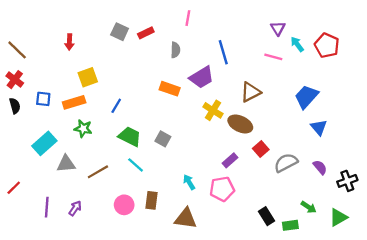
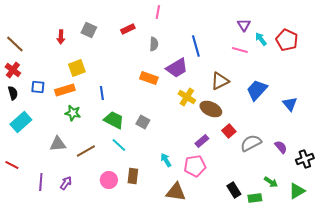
pink line: (188, 18) -> (158, 12), moved
gray square: (120, 32) -> (89, 30), moved
blue trapezoid: (306, 97) -> (257, 90), moved
blue line: (116, 106) -> (102, 93), turned -40
blue triangle: (319, 127) -> (290, 104), moved
cyan rectangle: (44, 143) -> (21, 122), moved
red line: (14, 188) -> (12, 165), turned 72
brown triangle: (186, 219) -> (176, 192), moved

